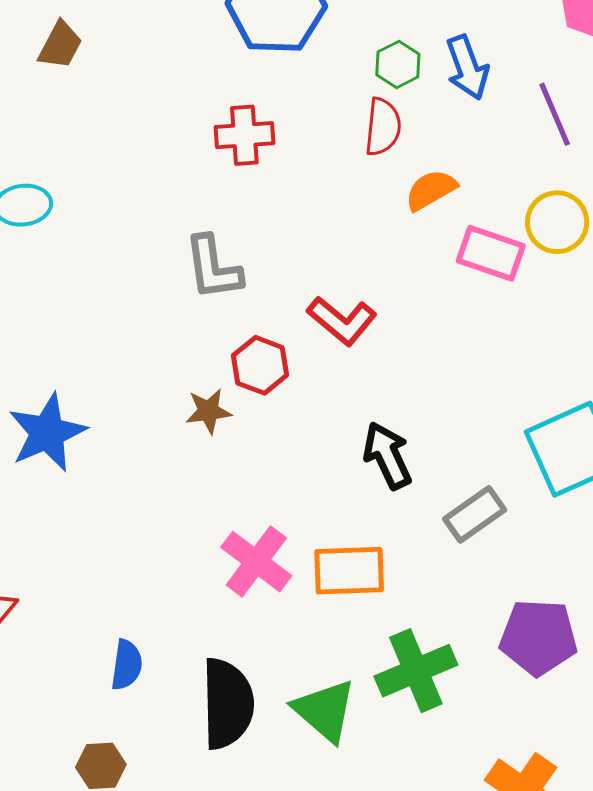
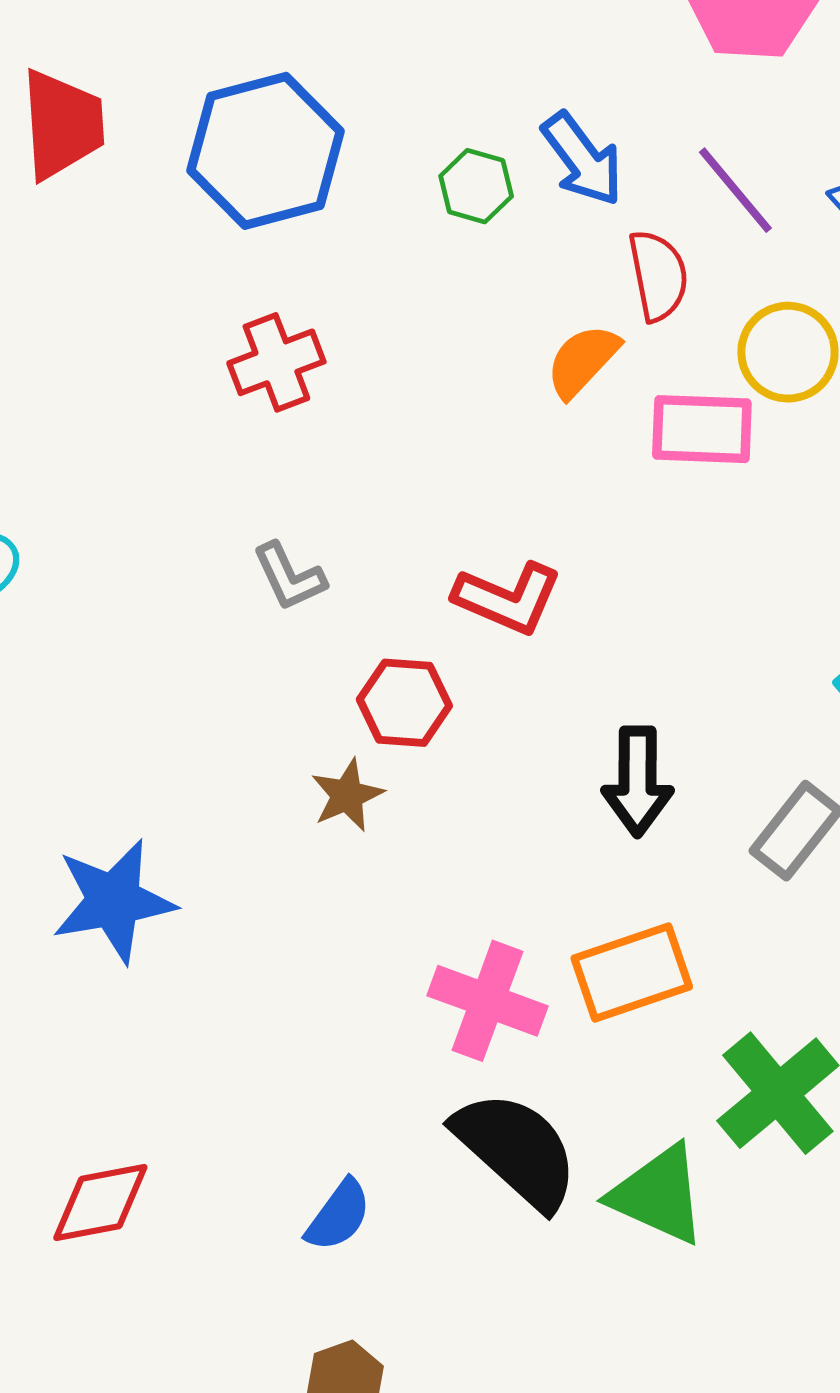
red semicircle: (383, 127) -> (658, 276), moved
gray L-shape: (213, 268) -> (289, 577), size x0.7
blue star: (47, 433) -> (114, 901), turned 30
black arrow: (387, 456) -> (638, 781), turned -138
blue semicircle: (127, 665) -> (338, 1215), turned 45
black semicircle: (227, 704) -> (516, 1150), moved, turned -30

